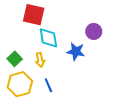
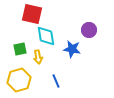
green square: (15, 59) -> (20, 49), moved, turned 32
blue line: (48, 85) -> (56, 81), moved

